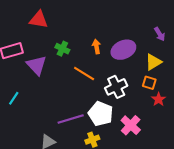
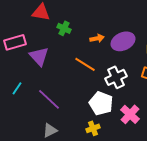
orange arrow: (97, 47) -> (97, 38), turned 88
green cross: (62, 49) -> (64, 28), moved
purple line: (71, 119) -> (49, 99), moved, turned 60

